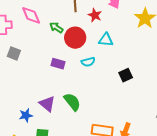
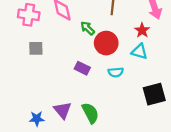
red star: (95, 15) -> (142, 30), moved
gray square: (14, 53) -> (36, 48), turned -32
black square: (126, 75) -> (154, 94), size x1.5

